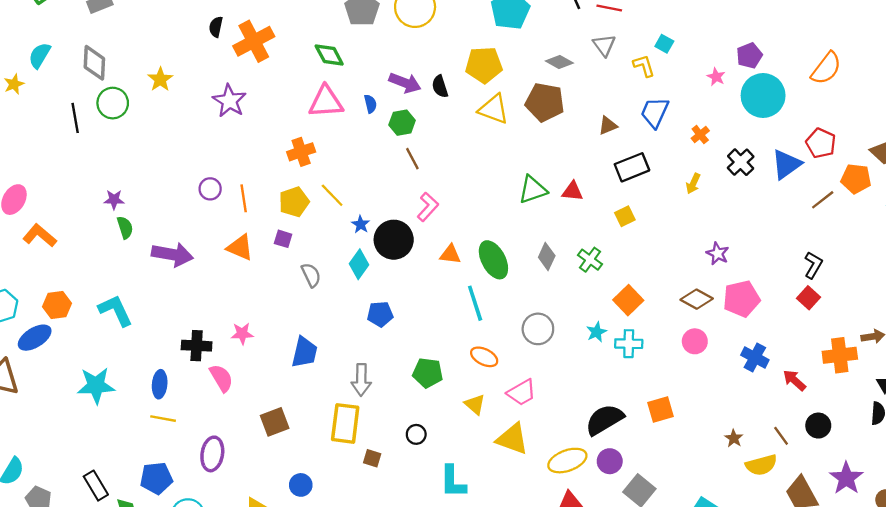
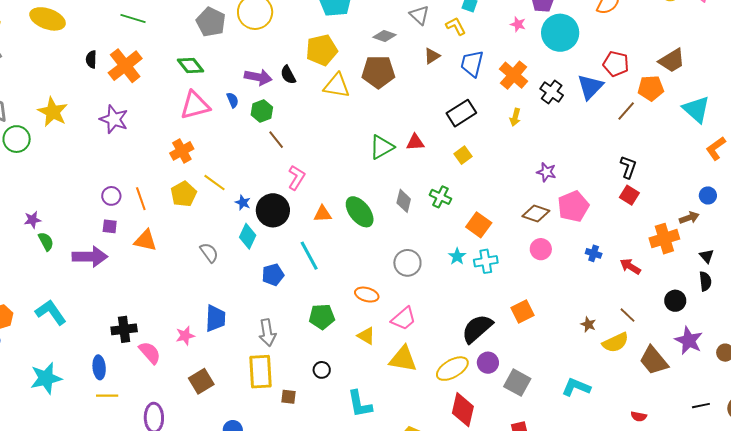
yellow star: (160, 79) -> (53, 112), size x1.4
brown triangle: (608, 126) -> (432, 56), moved
orange cross: (700, 135) -> (514, 75), size x1.8
purple square: (283, 239) -> (110, 226), moved
cyan line: (475, 303) -> (309, 256), moved
pink star: (242, 334) -> (185, 336), moved
blue cross: (755, 357) -> (594, 253), size x0.7
black circle: (818, 426) -> (675, 301), moved

